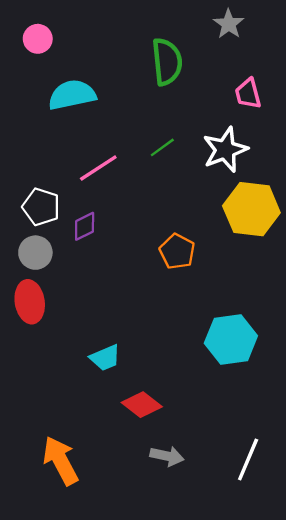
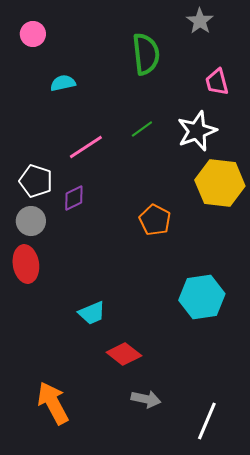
cyan semicircle: (72, 95) -> (63, 83), size x0.6
white line: (248, 459) -> (207, 421), moved

